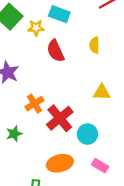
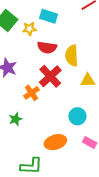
yellow semicircle: (94, 45) -> (72, 56), moved, size x1.5
red semicircle: (56, 51) -> (47, 47), turned -54
red cross: (60, 118) -> (50, 76), moved

